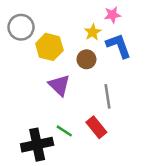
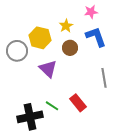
gray circle: (21, 27) -> (17, 51), moved
yellow star: (93, 32) -> (66, 26), moved
gray line: (107, 96) -> (104, 78), moved

